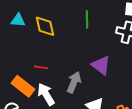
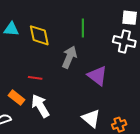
gray arrow: (74, 82) -> (69, 57), moved
orange rectangle: (23, 86) -> (16, 98), size x0.7

